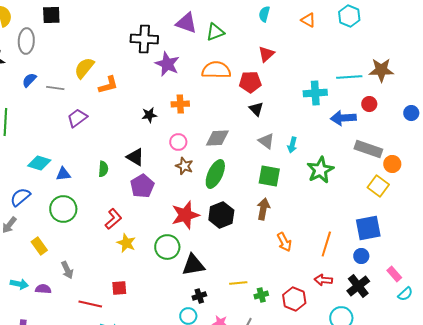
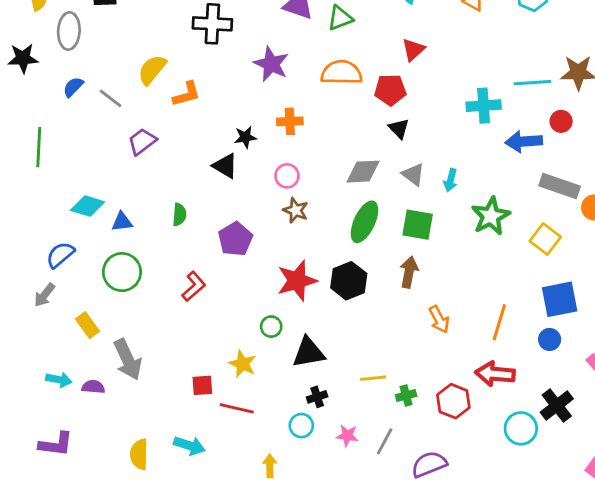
black cross: (144, 39) -> (212, 24), moved
gray line: (55, 88) -> (110, 98), turned 30
gray diamond: (217, 138) -> (363, 172), moved
black triangle: (135, 157) -> (225, 166), moved
green ellipse: (215, 174) -> (364, 222), moved
yellow square: (378, 186) -> (545, 239), moved
yellow star: (126, 243) -> (243, 364), moved
green circle: (167, 247) -> (271, 327), size x0.6
gray arrow: (67, 270) -> (128, 360), size x1.6
red arrow: (323, 280) -> (495, 374), size x1.5
black cross: (358, 286) -> (557, 405), moved
red line: (90, 304) -> (237, 408), moved

